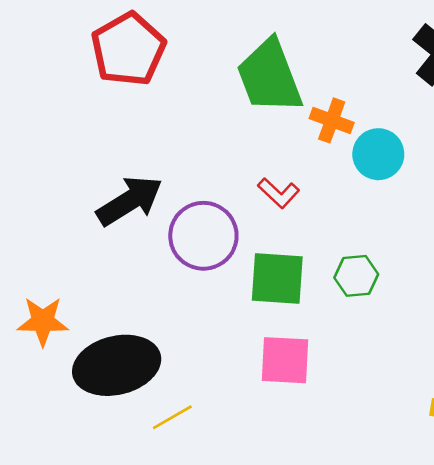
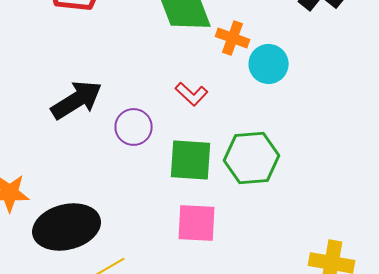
purple circle: (203, 236) -> (134, 127), size x0.7
green hexagon: (356, 276) -> (252, 158), size x1.6

